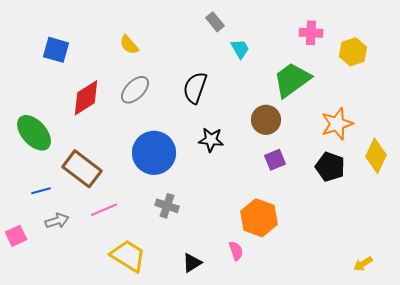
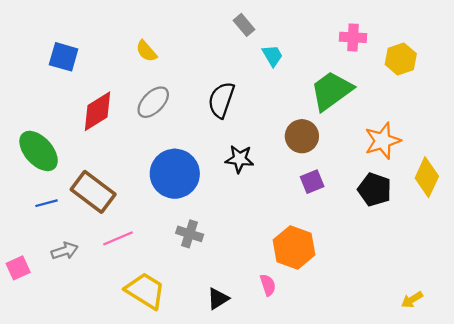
blue line: (41, 191) -> (47, 203), moved

